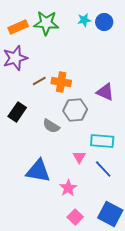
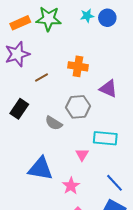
orange cross: (61, 82) -> (78, 66), moved
blue line: (103, 169) -> (114, 183), moved

